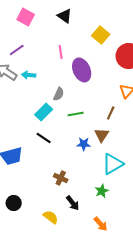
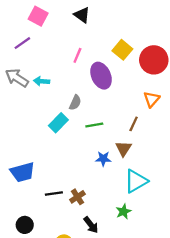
yellow square: (101, 35) -> (122, 50), moved
purple line: (17, 50) -> (22, 43), moved
pink line: (61, 52) -> (77, 55), turned 32
black line: (44, 138) -> (54, 193), moved, turned -42
brown cross: (61, 178) -> (77, 197), turned 32

